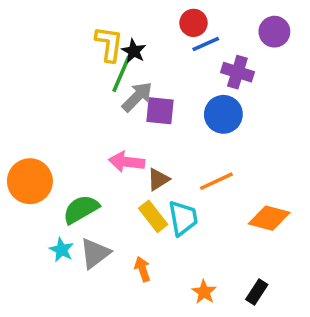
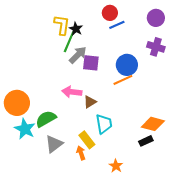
purple cross: (237, 72) -> (156, 47), moved
orange line: (216, 181) -> (123, 80), moved
yellow rectangle: (153, 216) -> (87, 140), moved
cyan star: (62, 250) -> (25, 129), moved, size x1.5
black rectangle: (257, 292) -> (146, 141), moved, turned 32

